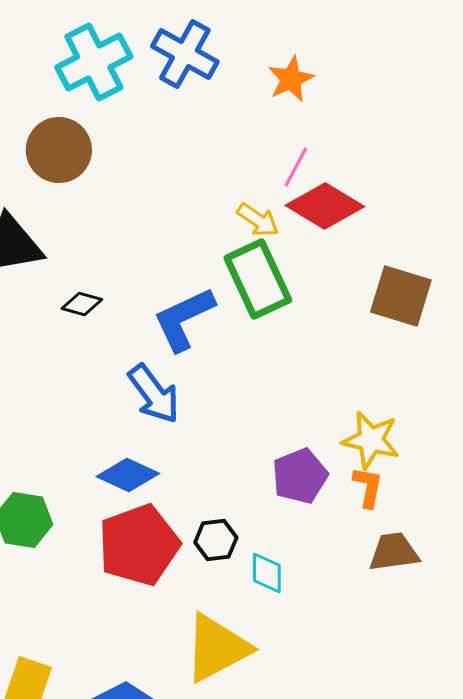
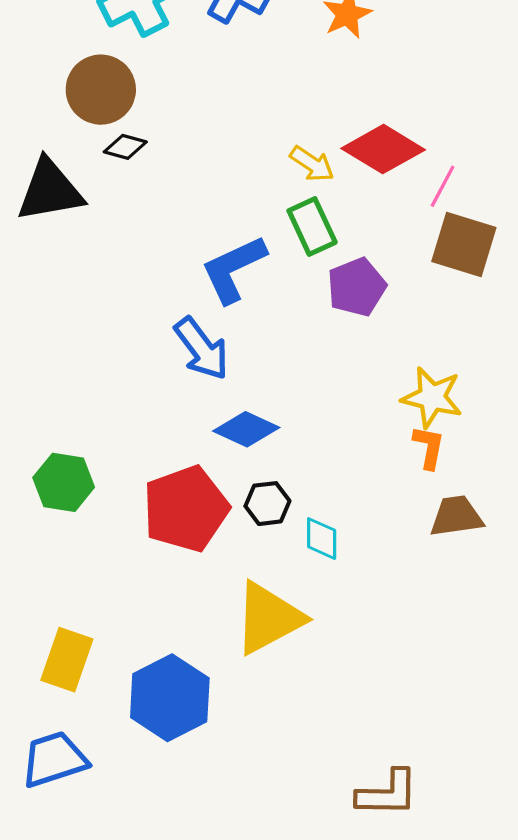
pink line: (296, 167) -> (443, 186), moved
green rectangle: (258, 279) -> (312, 226), size x0.7
black diamond: (82, 304) -> (125, 147), moved
blue diamond: (128, 475) -> (246, 429), moved
purple pentagon: (300, 476) -> (357, 287), moved

